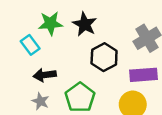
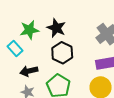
black hexagon: (104, 57) -> (62, 53), moved

